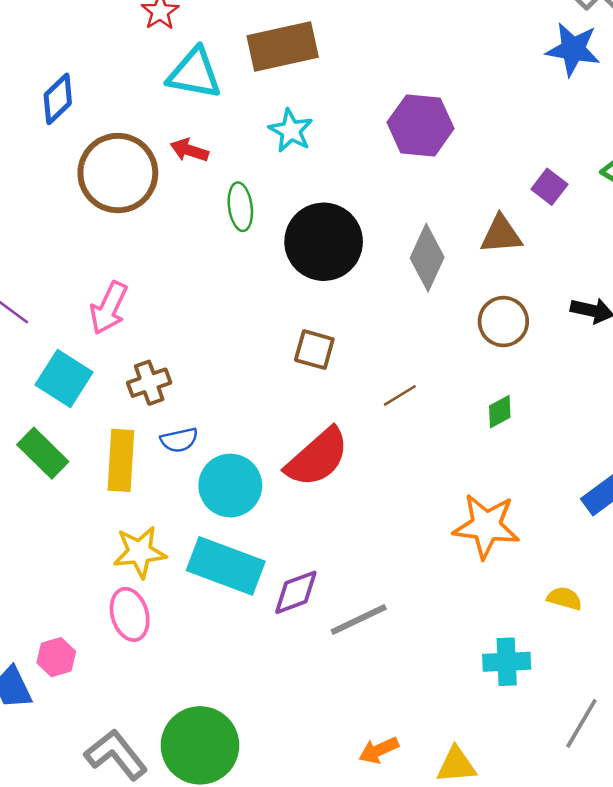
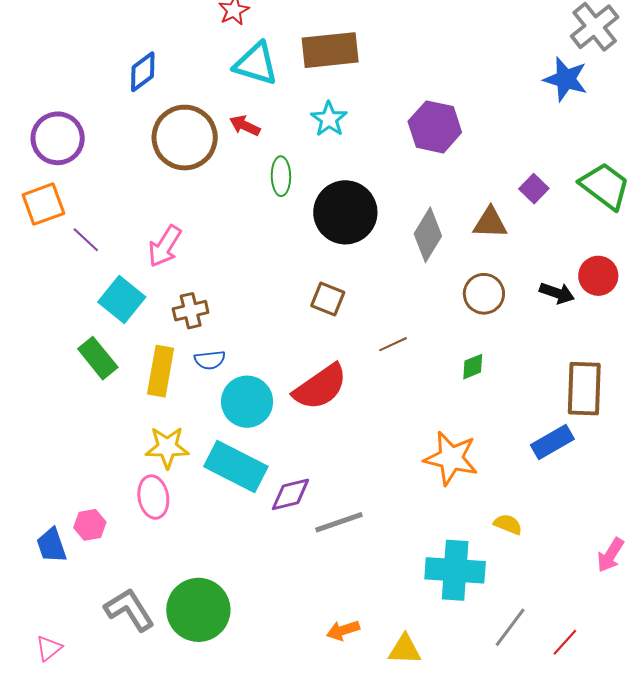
cyan cross: (507, 662) -> (455, 570), size x1.5

